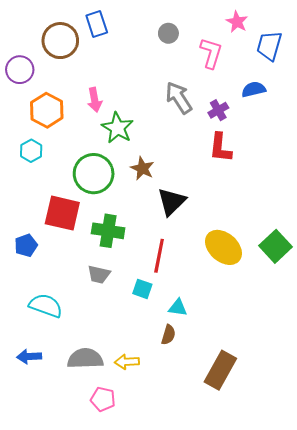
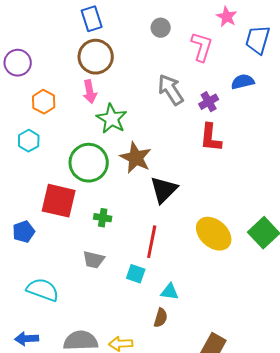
brown circle: (60, 41) -> (96, 57), moved
orange hexagon: (47, 110) -> (44, 102), size x0.7
brown star: (142, 168) -> (136, 158), size x1.4
green cross: (108, 231) -> (103, 218), size x0.6

